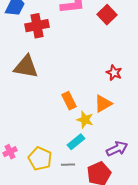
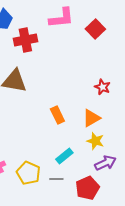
yellow star: (85, 120) -> (95, 141), moved

